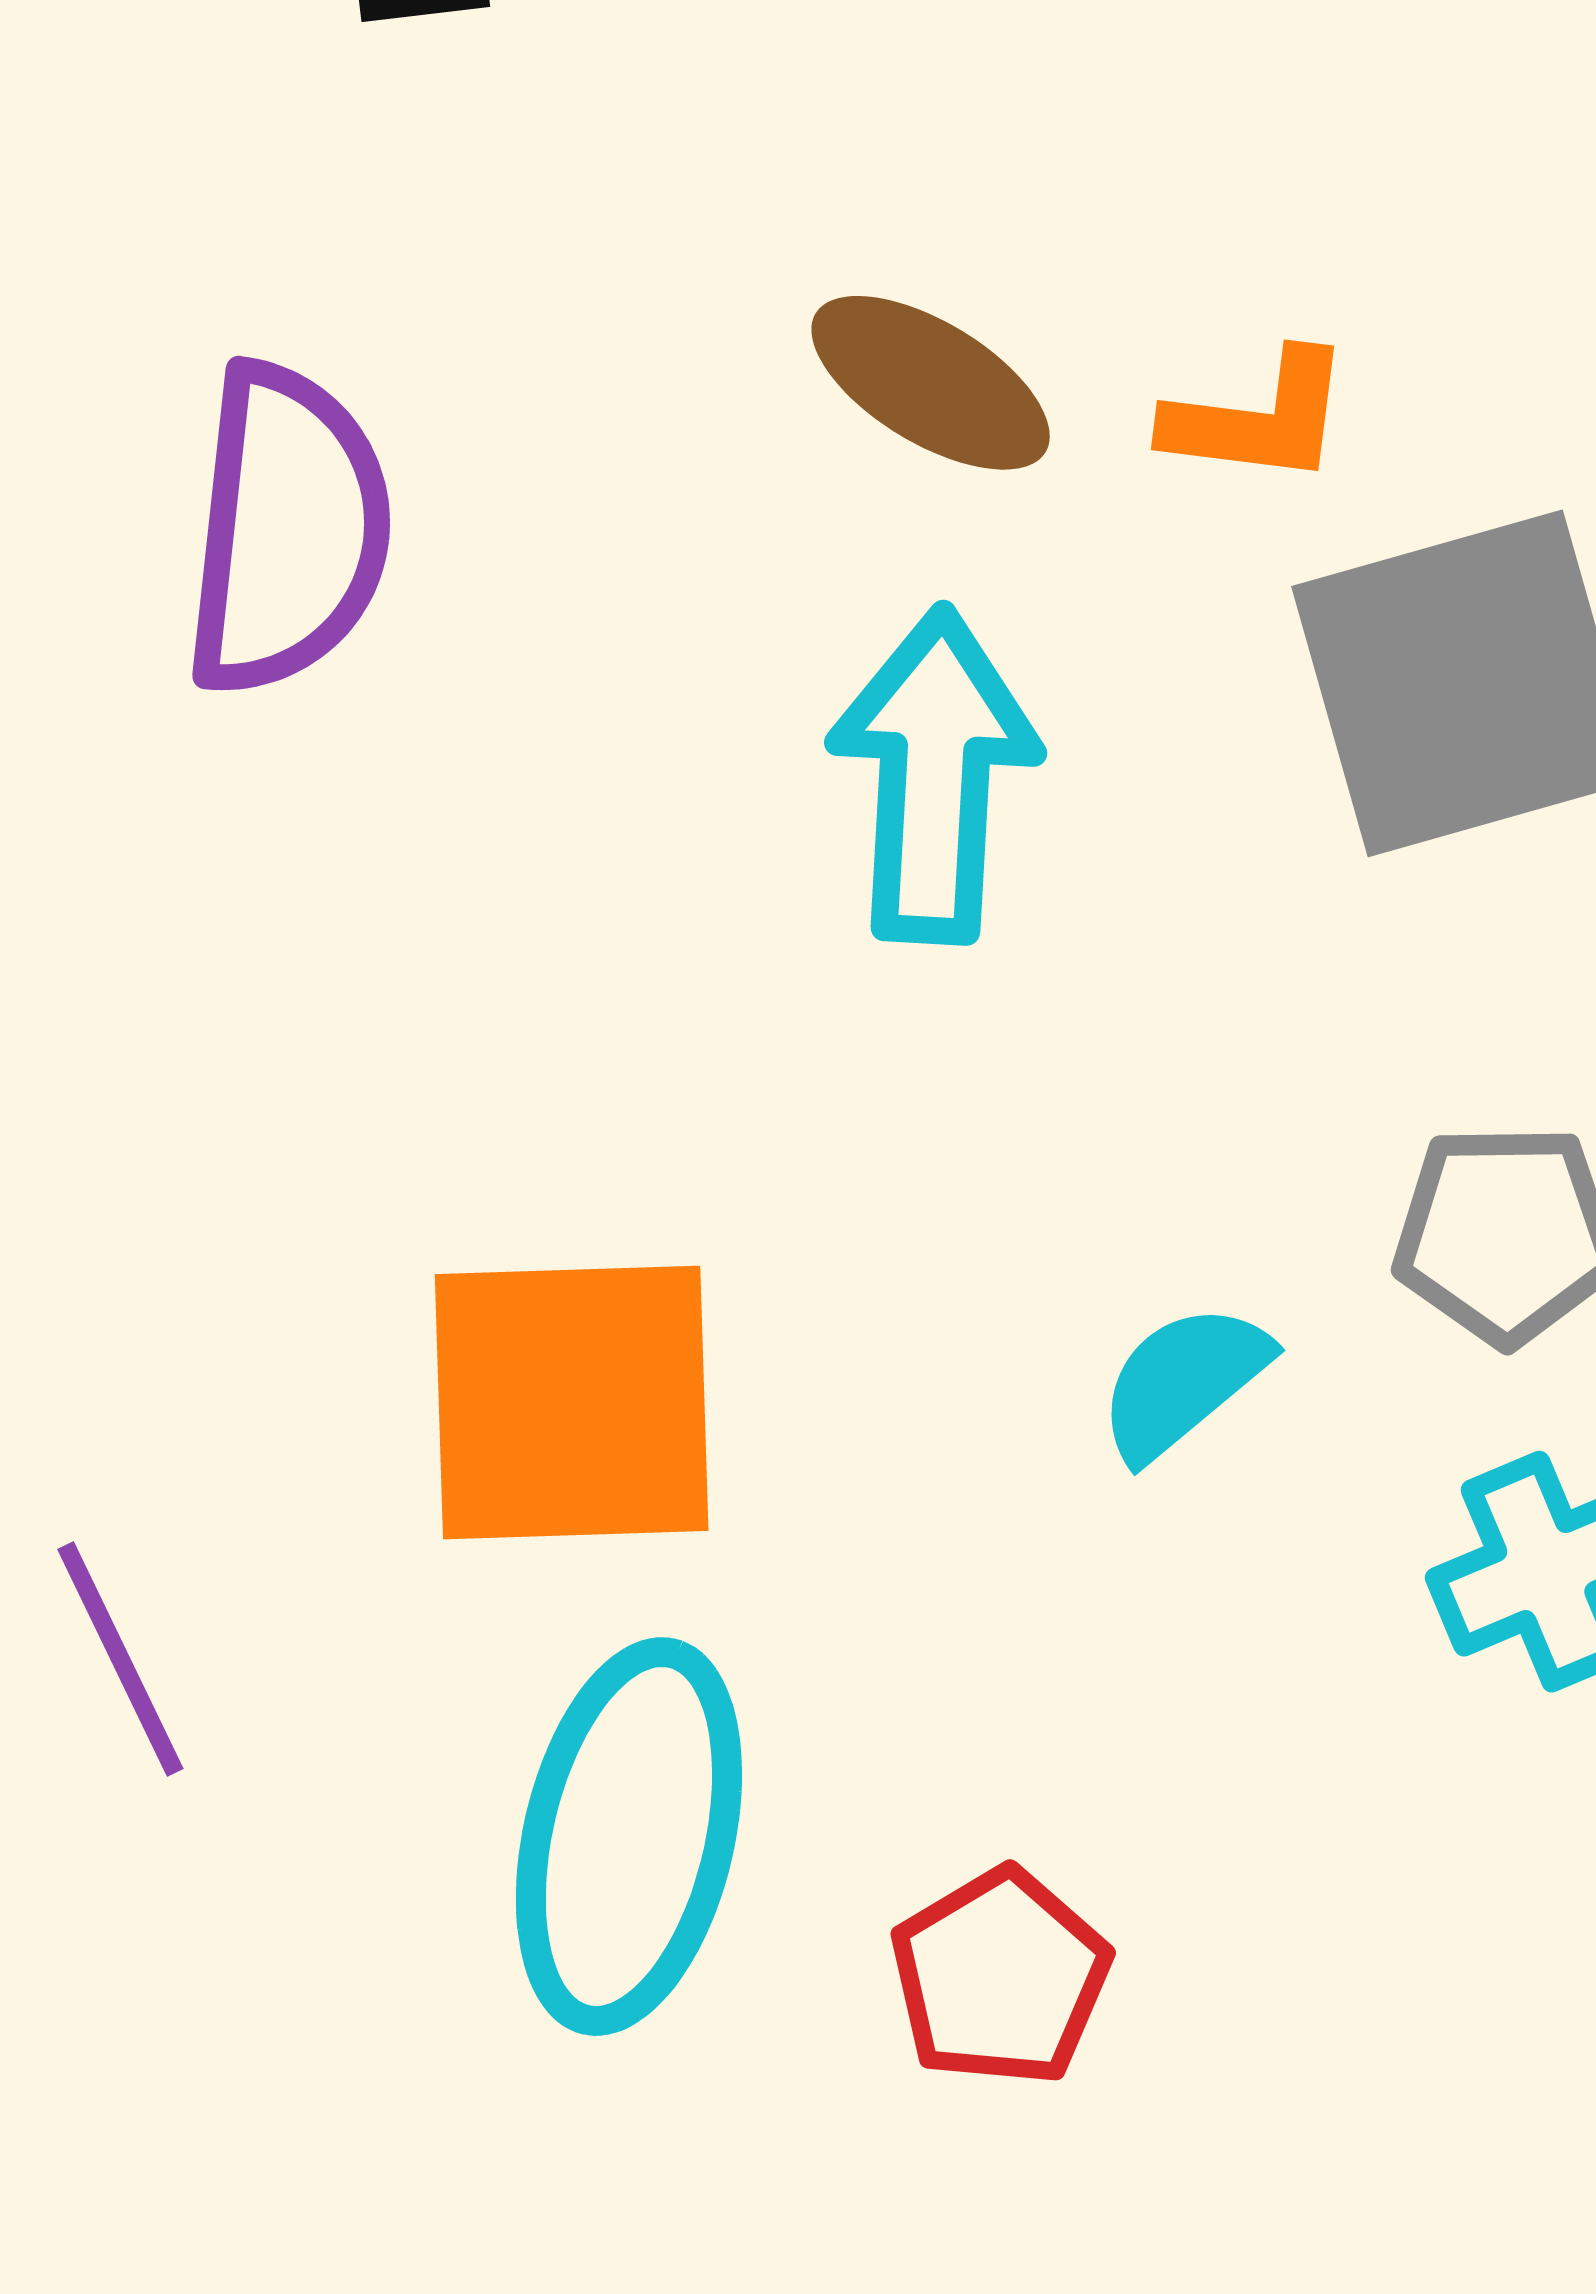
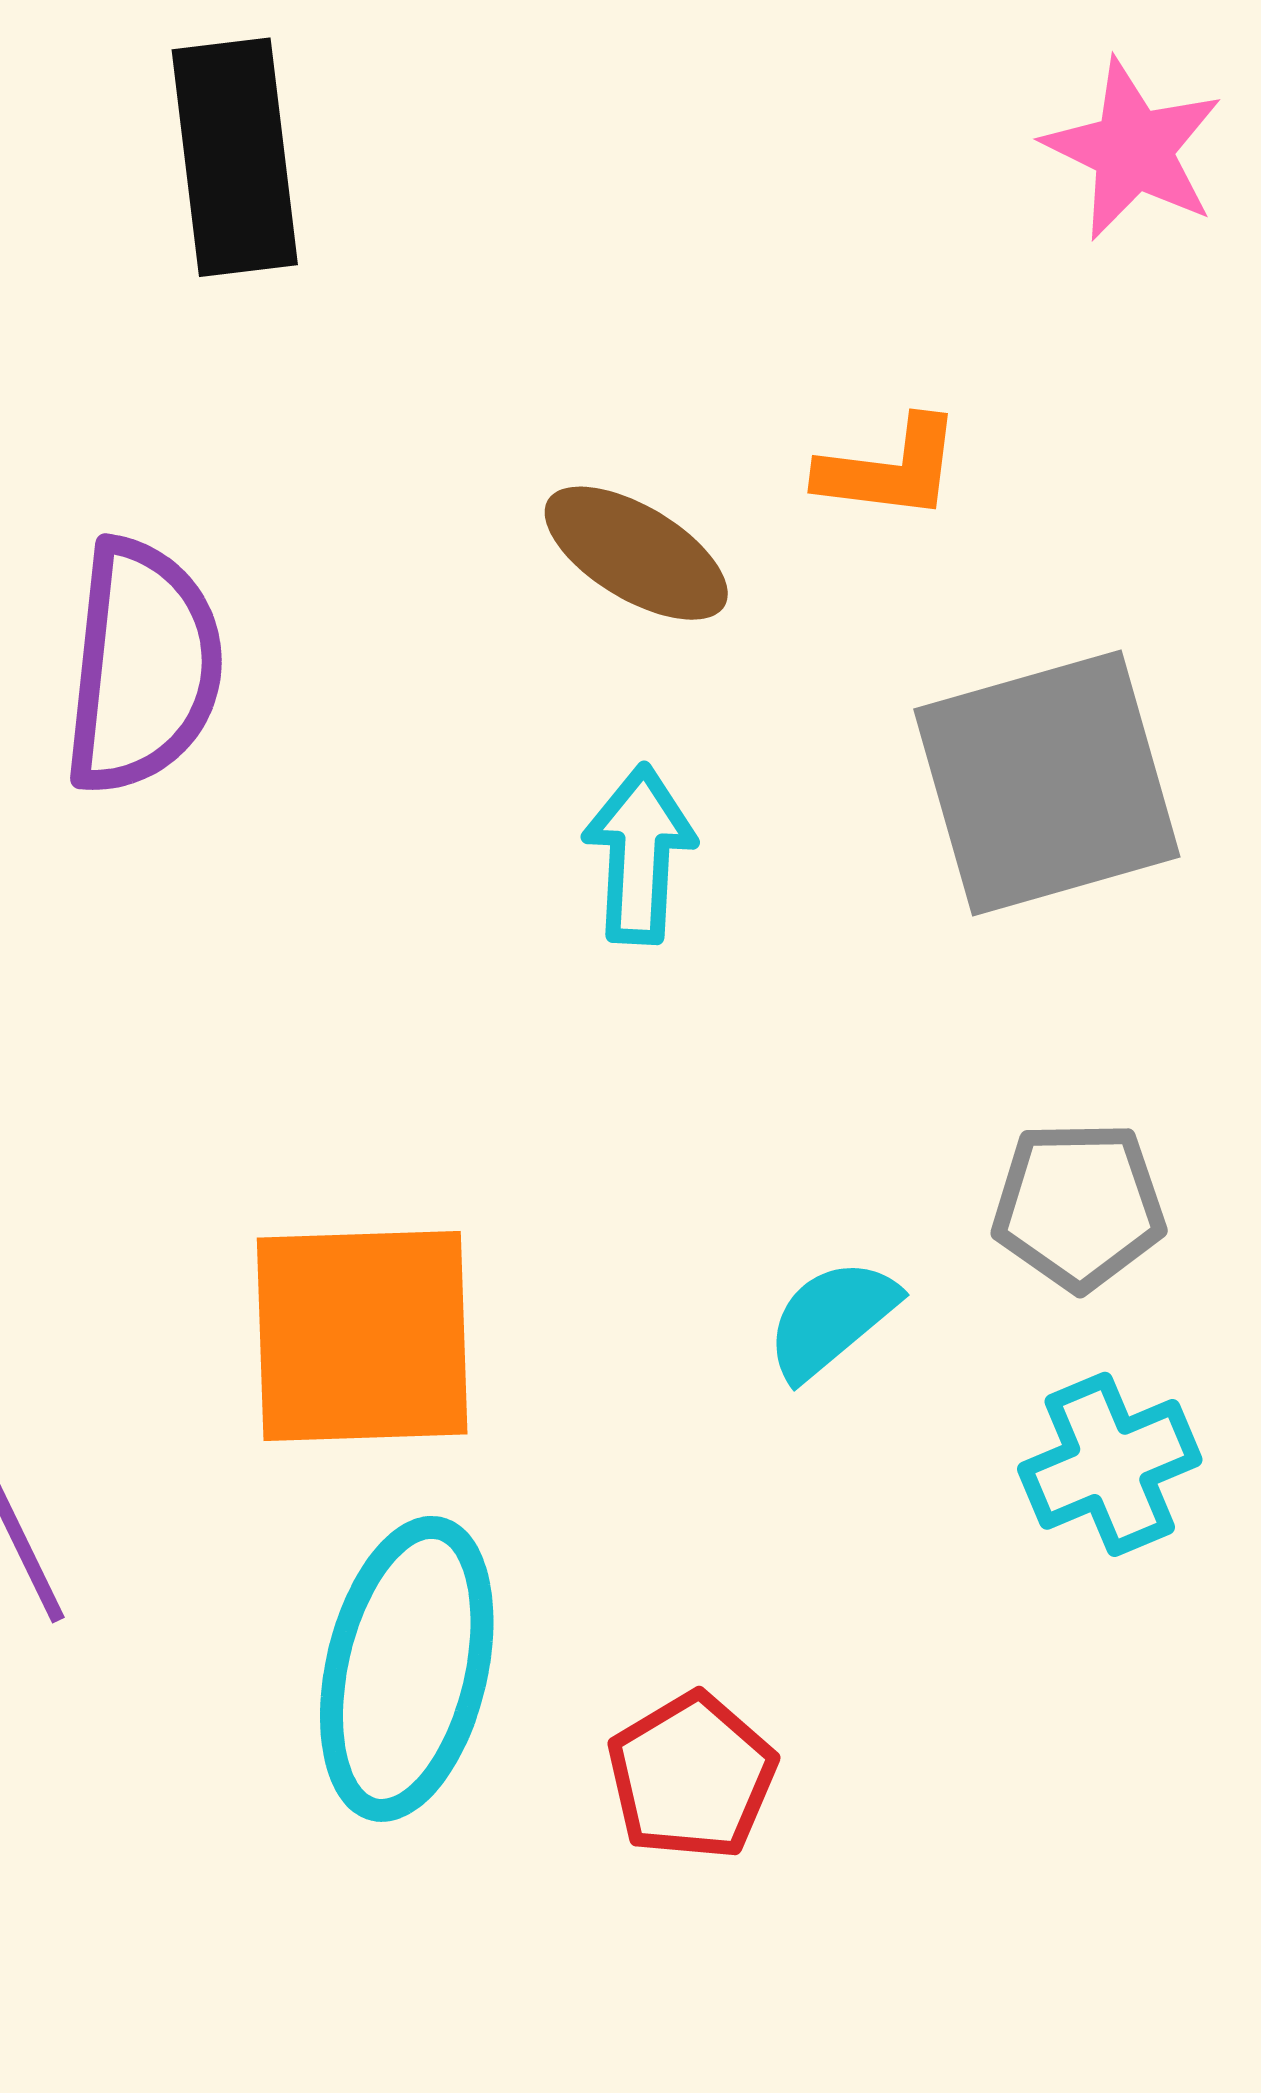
orange L-shape: (1258, 418) -> (890, 469), moved
cyan arrow: (934, 775) -> (639, 854), size x0.7

